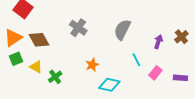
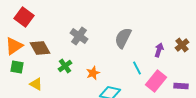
green square: (16, 59) -> (17, 67), turned 32
yellow triangle: (36, 67) -> (36, 84), moved
pink rectangle: (155, 73) -> (156, 81), size x1.5
green cross: (55, 77) -> (65, 66), moved

